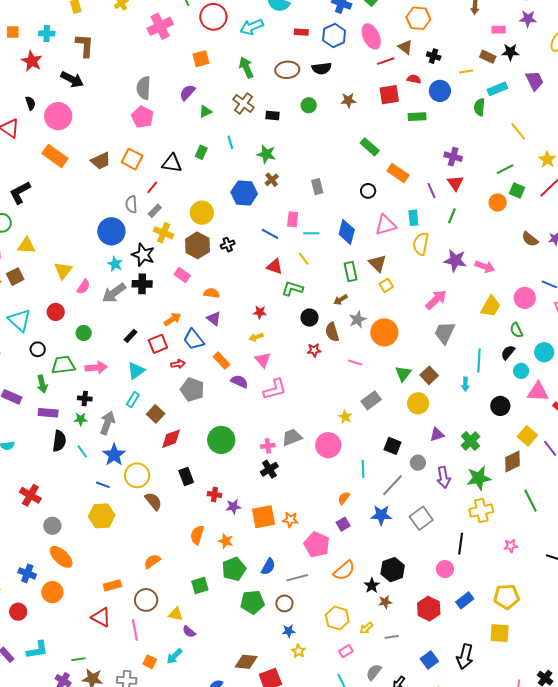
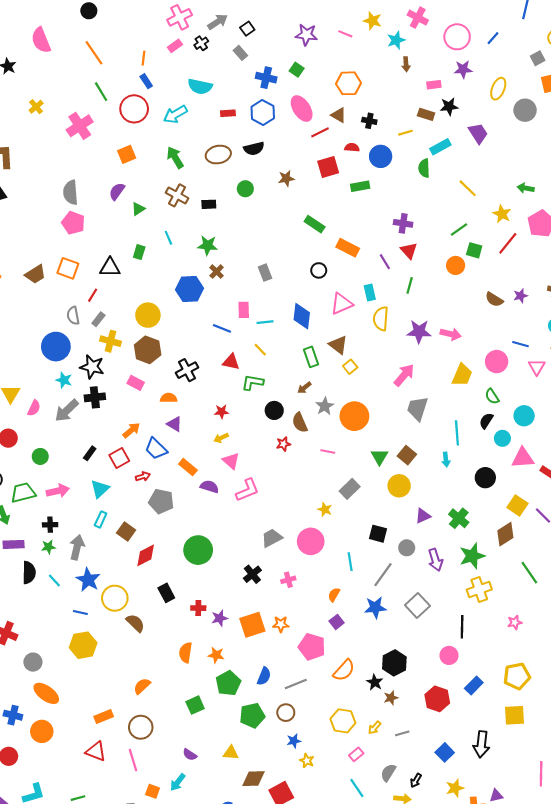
black cross: (228, 245) -> (187, 370), moved, size x1.5
pink cross: (268, 446) -> (288, 580), moved
yellow triangle: (176, 614) -> (231, 753), moved

